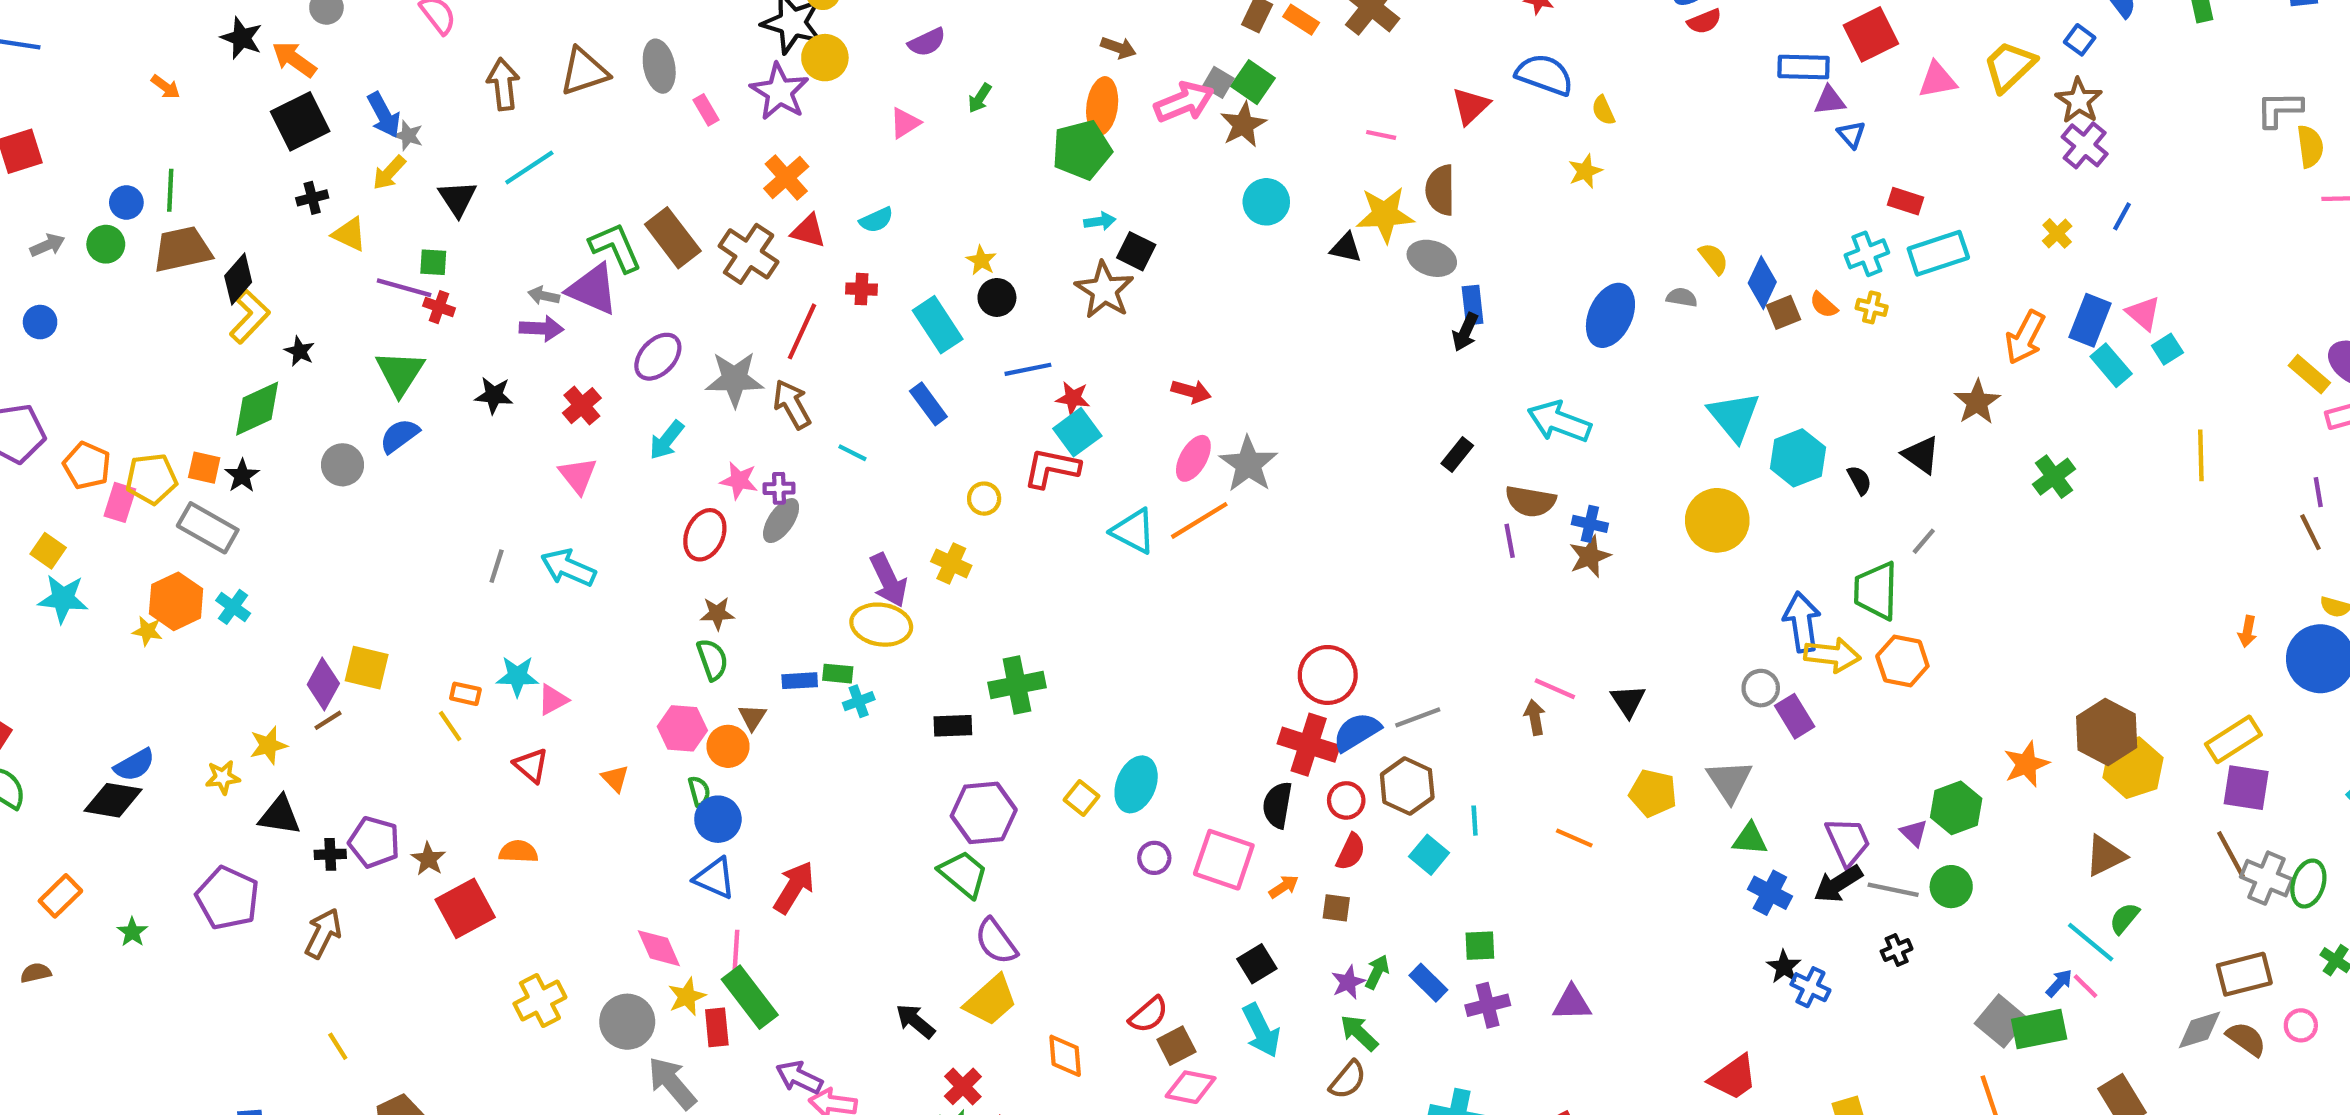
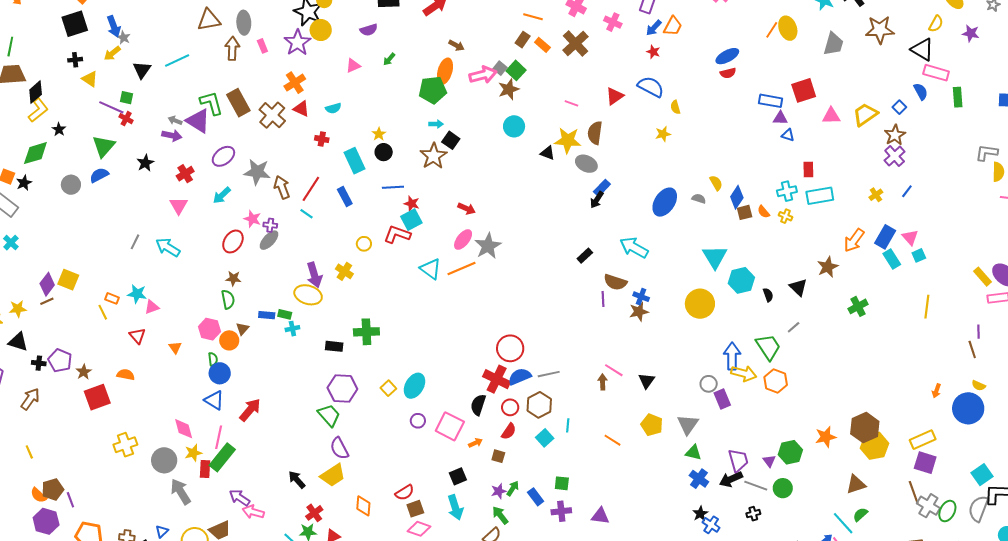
brown arrow: (503, 84) -> (232, 48), moved
blue triangle: (1851, 134) -> (788, 135), turned -40
red rectangle: (1906, 201) -> (808, 170), turned 63
blue rectangle: (1473, 305) -> (602, 188), turned 42
red line: (802, 331) -> (311, 189), moved
black star: (494, 395) -> (145, 163), turned 30
green trapezoid: (1876, 591) -> (768, 347), turned 136
green rectangle: (750, 997) -> (222, 457), turned 68

